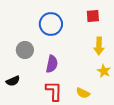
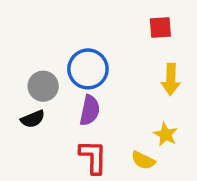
blue circle: (51, 24) -> (88, 69), moved
yellow star: (104, 71) -> (166, 134), moved
black semicircle: (13, 81) -> (33, 119), moved

